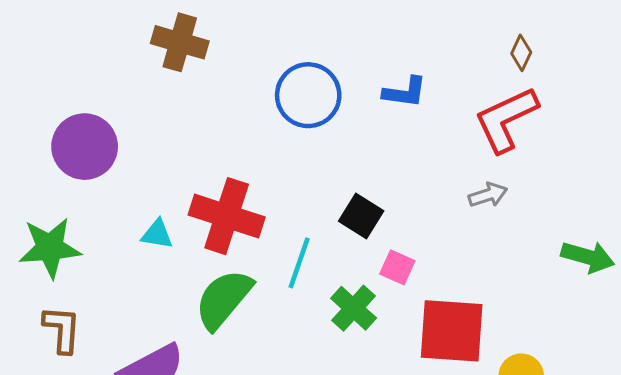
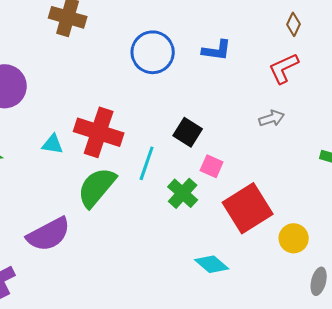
red L-shape: (506, 119) -> (284, 68), size x0.7
red square: (452, 331) -> (248, 208), turned -36

